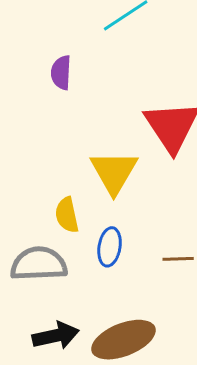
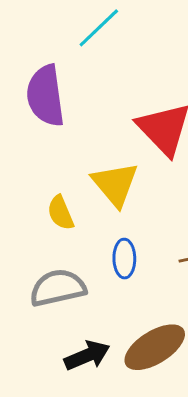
purple semicircle: (61, 73) -> (46, 96), size x1.8
yellow semicircle: (67, 215) -> (61, 213), moved

